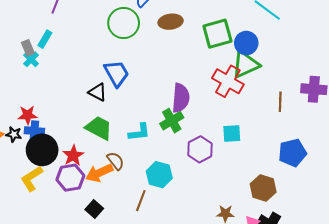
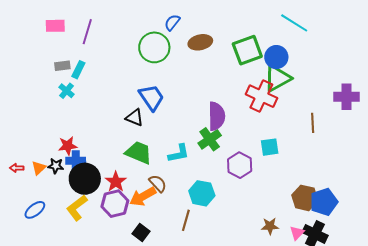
gray rectangle: (28, 48) -> (62, 66), moved, turned -70
brown line: (280, 102) -> (313, 123), moved
blue pentagon: (292, 153) -> (324, 202), moved

